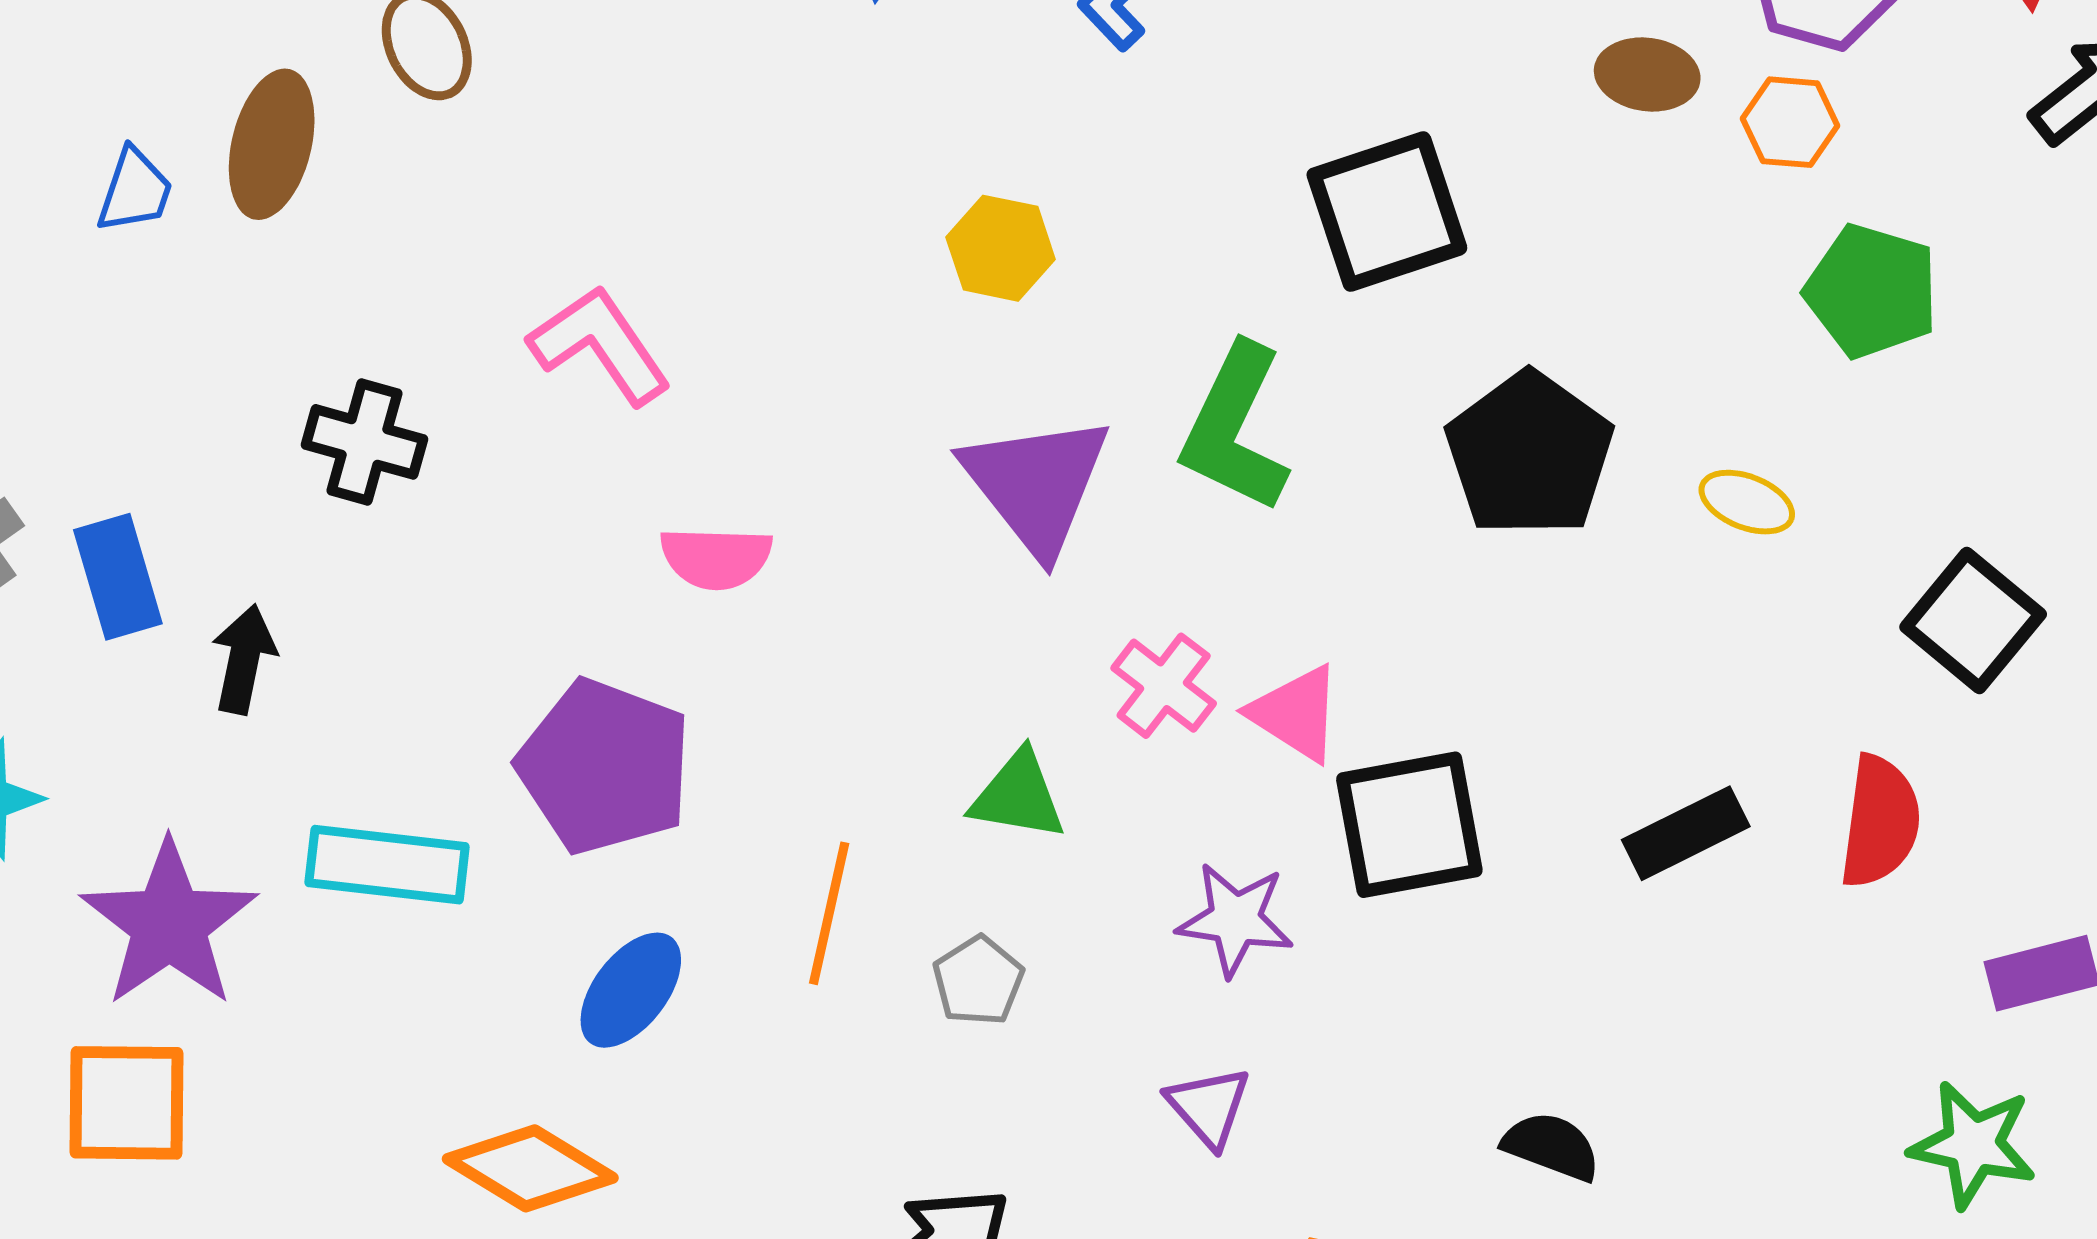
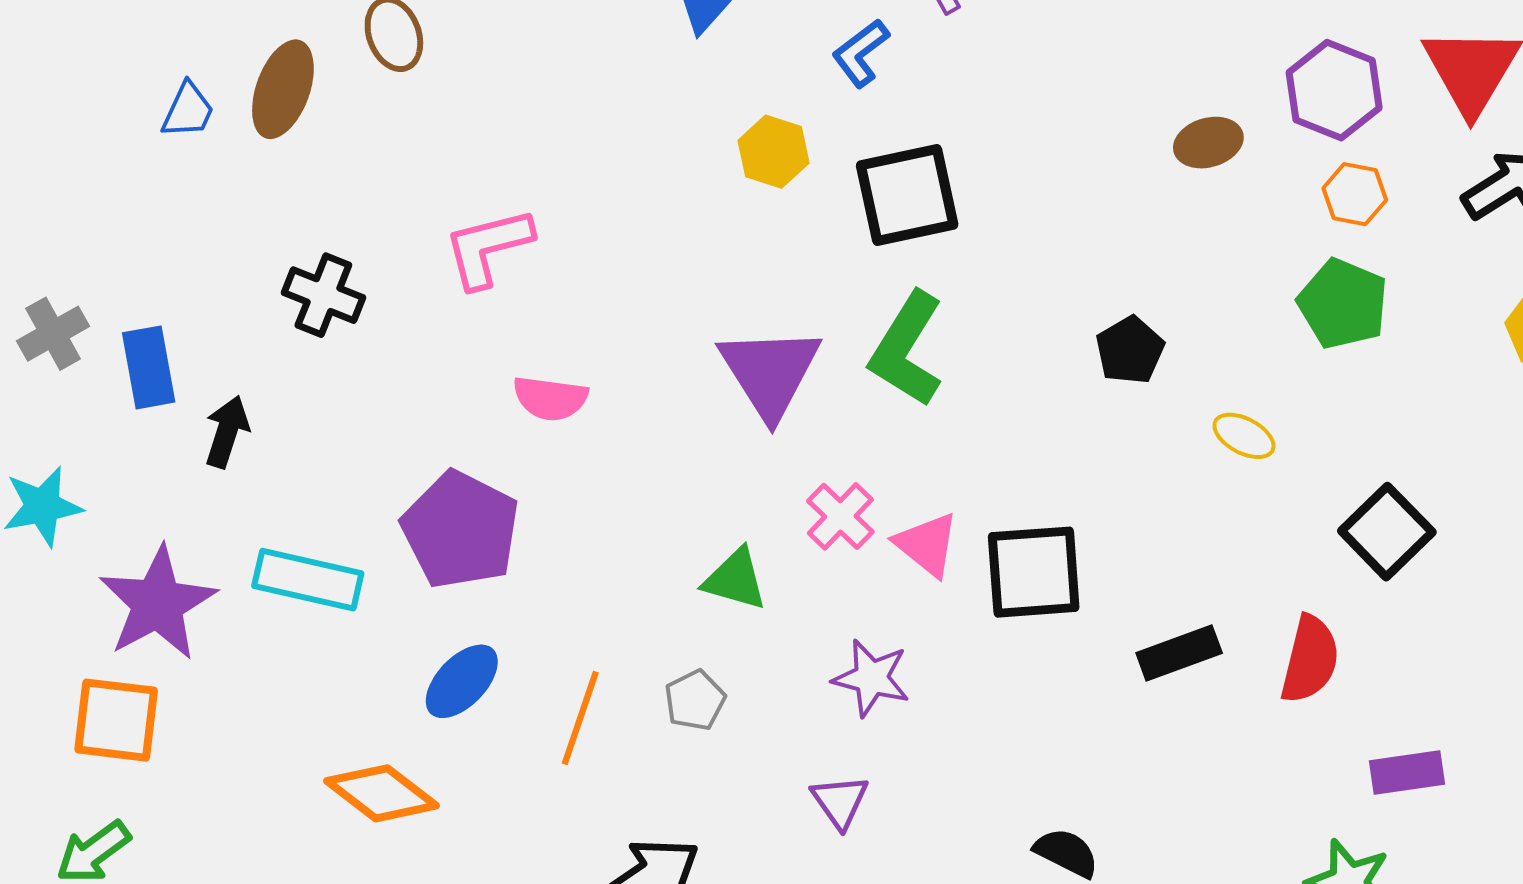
brown ellipse: (1647, 74) -> (1208, 143), turned -30
orange hexagon: (1790, 122) -> (1355, 194), moved
black square: (1387, 211) -> (907, 195), moved
yellow hexagon: (1001, 248) -> (773, 152), moved
pink L-shape: (600, 345) -> (488, 247), turned -76
black pentagon: (1529, 454) -> (1130, 350), moved, size x0.6
black square: (1409, 825) -> (1034, 572), moved
orange line: (829, 913) -> (580, 718), moved

